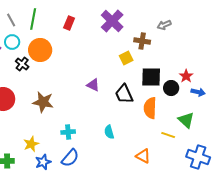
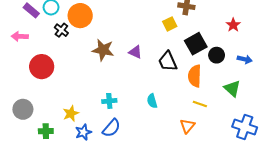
red star: (186, 76) -> (233, 25), moved
black square: (151, 77) -> (196, 44), turned -30
brown star: (43, 102) -> (103, 50), moved
yellow line: (168, 135) -> (200, 104), moved
orange triangle: (143, 156) -> (187, 126), turned 42

